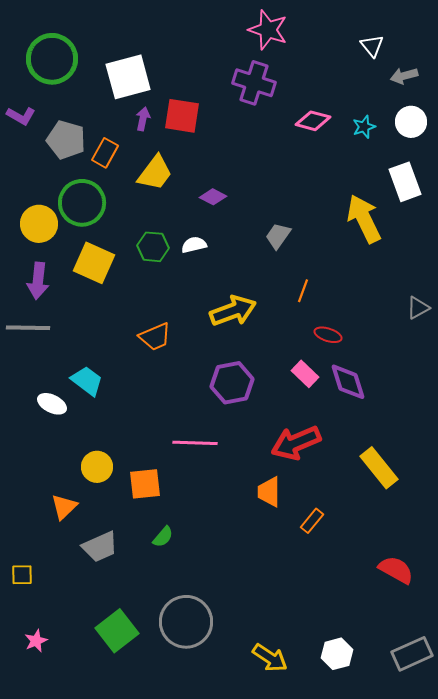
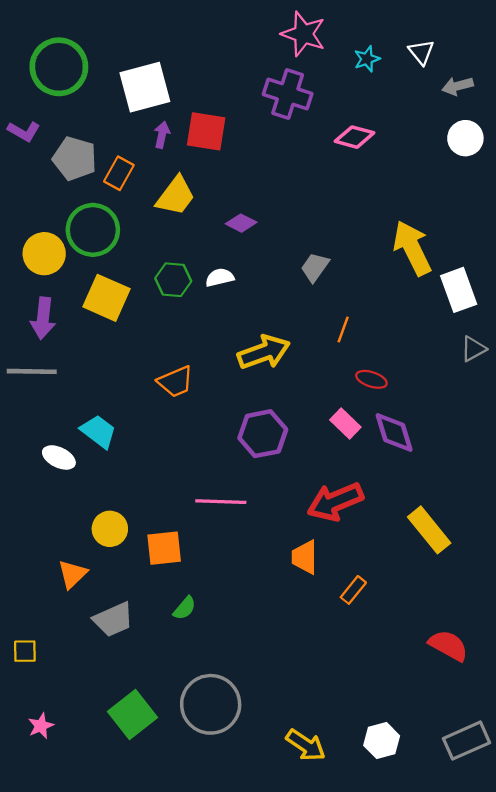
cyan star: (364, 127) -> (367, 59), moved
white rectangle: (405, 182) -> (459, 290), moved

